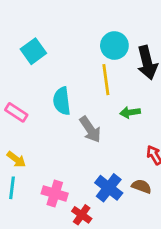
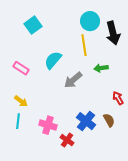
cyan semicircle: (62, 101) -> (53, 60), turned 48
gray arrow: (90, 129) -> (73, 80), turned 84
brown semicircle: (141, 186) -> (109, 120), turned 40

